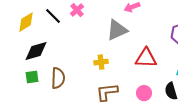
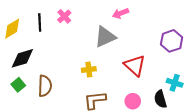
black line: (53, 16) -> (40, 22), turned 42
red triangle: (146, 58) -> (135, 65), turned 40
green square: (32, 77) -> (18, 85), turned -32

